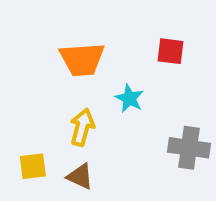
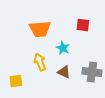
yellow arrow: (82, 127) -> (40, 62), turned -36
brown triangle: (80, 177) -> (64, 72), moved

